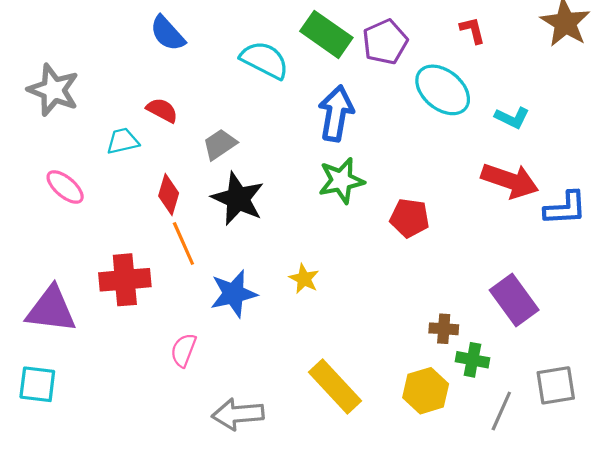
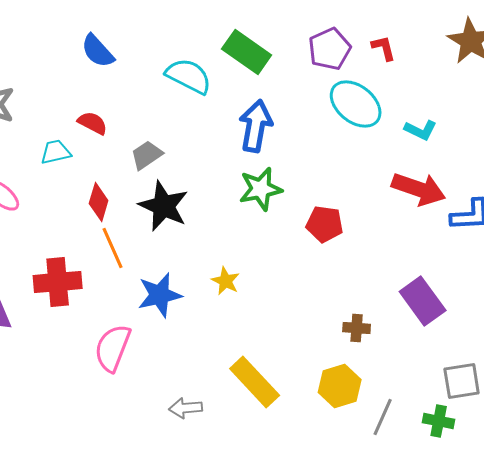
purple pentagon: (385, 42) -> (330, 49), moved
pink semicircle: (183, 350) -> (113, 348), size x1.5
green cross: (473, 360) -> (439, 421), moved
gray line: (501, 411) -> (383, 417), moved
gray arrow: (238, 414) -> (186, 408), moved, size x0.7

